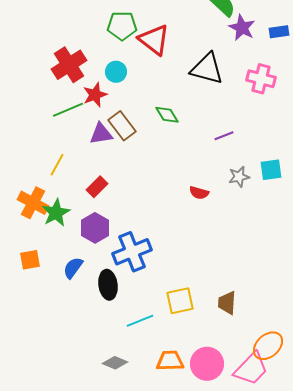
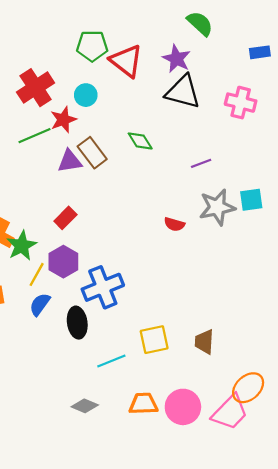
purple star: (242, 28) -> (177, 59), moved
yellow line: (57, 165) -> (37, 274), moved
gray star: (239, 177) -> (217, 207), size x1.6

